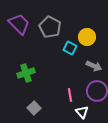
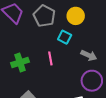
yellow circle: (87, 37) -> (76, 16), moved
pink line: (70, 95) -> (50, 58), moved

